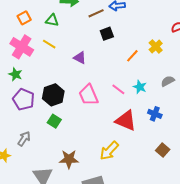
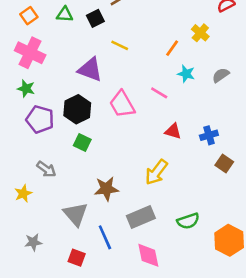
black square: (107, 34) -> (95, 18), moved
yellow line: (49, 44) -> (120, 45), moved
purple triangle: (80, 58) -> (90, 70), moved, size x1.5
cyan star: (140, 87) -> (186, 74), moved
blue cross: (155, 114) -> (209, 135), moved, turned -32
red triangle: (126, 121) -> (173, 131), size x0.6
gray arrow: (24, 139) -> (46, 169), turned 98

